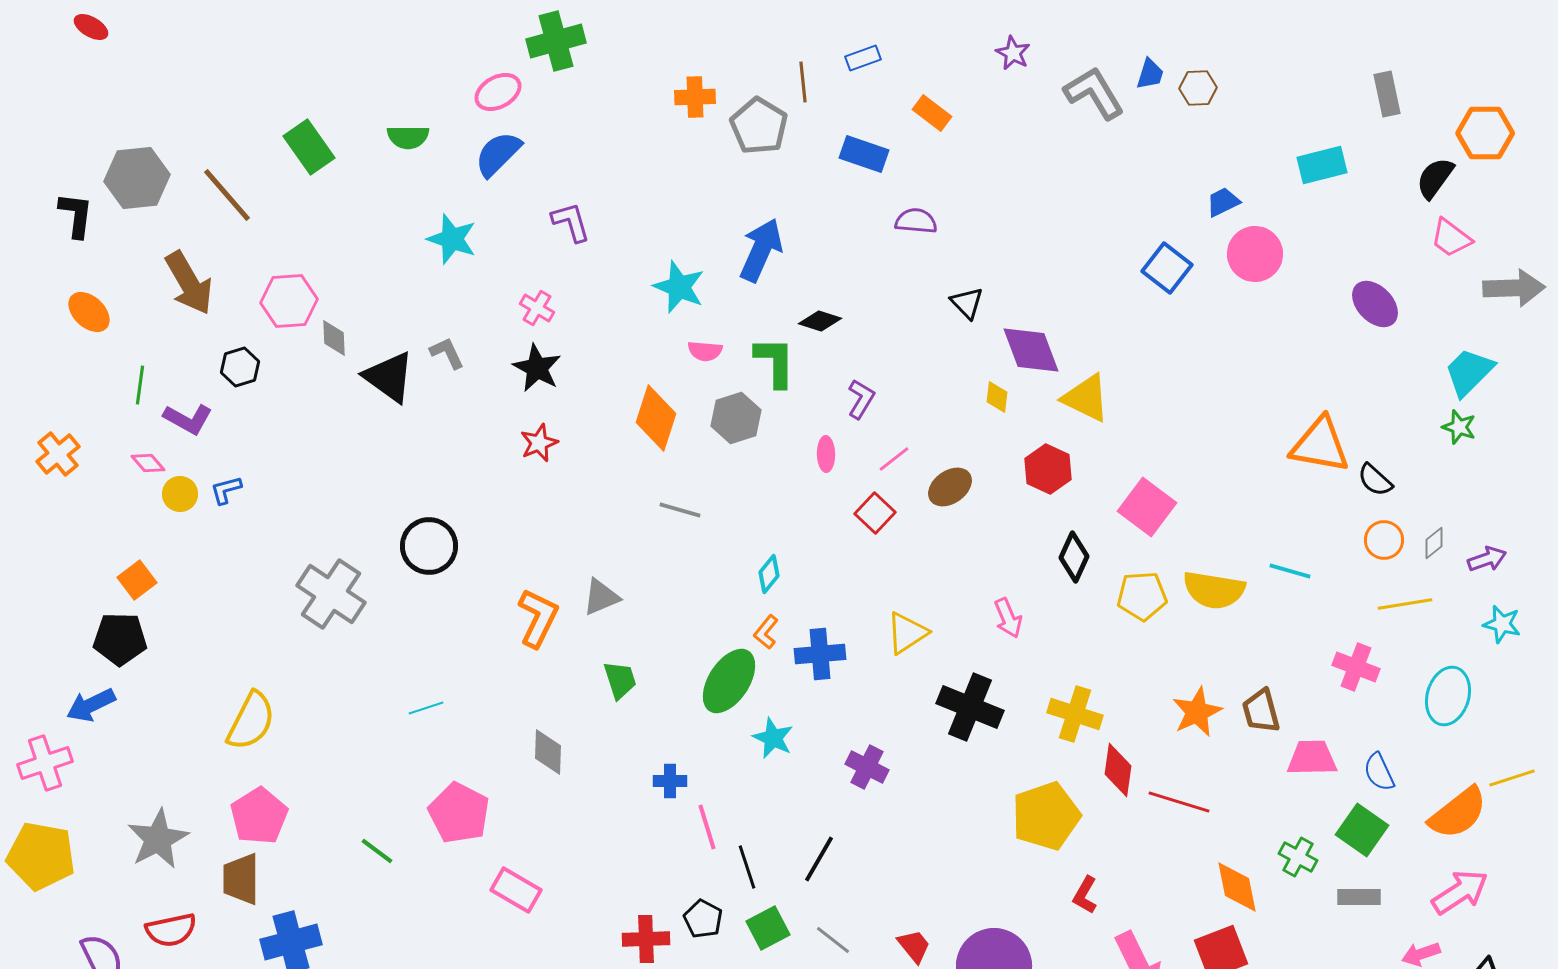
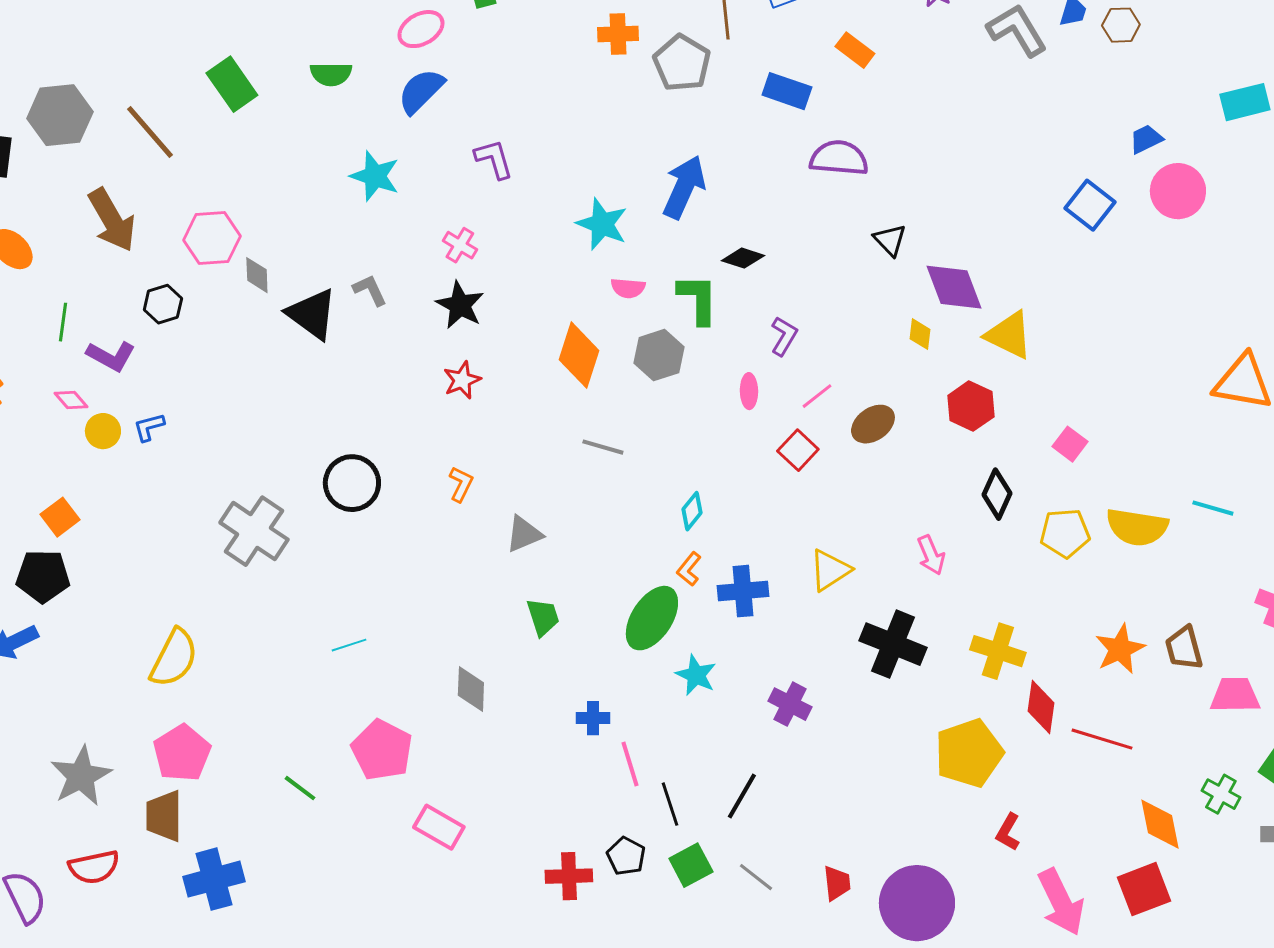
purple semicircle: (916, 221) -> (839, 158), size x1.4
pink square: (1147, 507) -> (1070, 444), size x0.6
orange L-shape: (538, 618) -> (461, 484), moved, size x0.6
red trapezoid: (914, 946) -> (837, 883), turned 33

